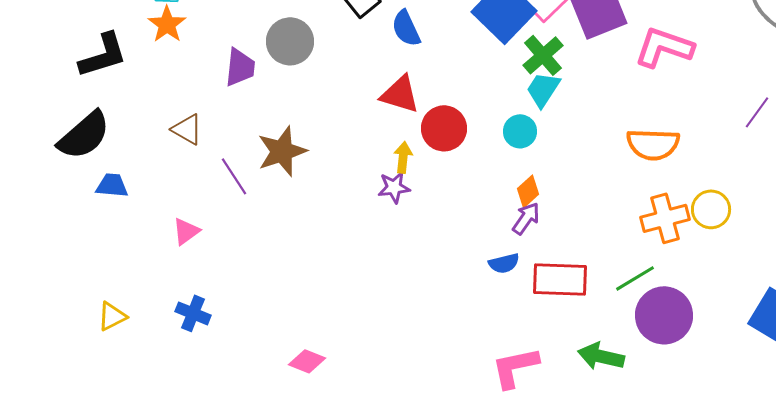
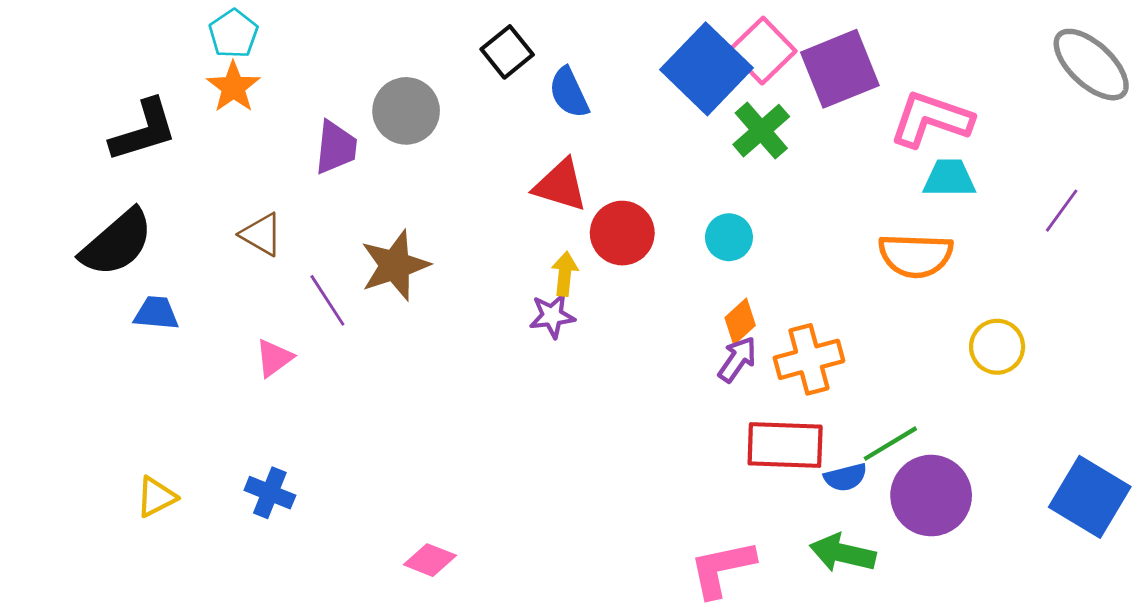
cyan trapezoid: (543, 89) -> (949, 178), moved, turned 57
orange cross: (665, 218) -> (809, 359), moved
pink triangle: (186, 231) -> (274, 358), moved
blue semicircle: (504, 263) -> (845, 477), moved

